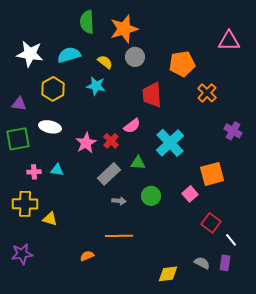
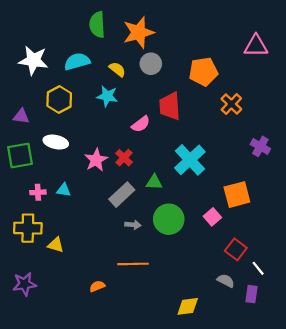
pink semicircle: (132, 126) -> (141, 124), moved
green circle: (151, 196) -> (169, 219), size x1.4
gray semicircle: (202, 263) -> (226, 281), moved

